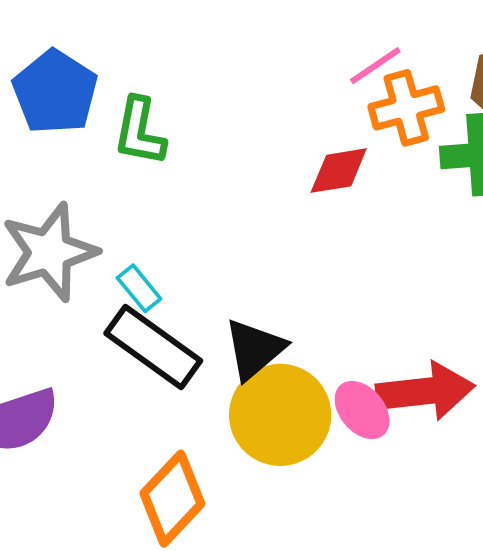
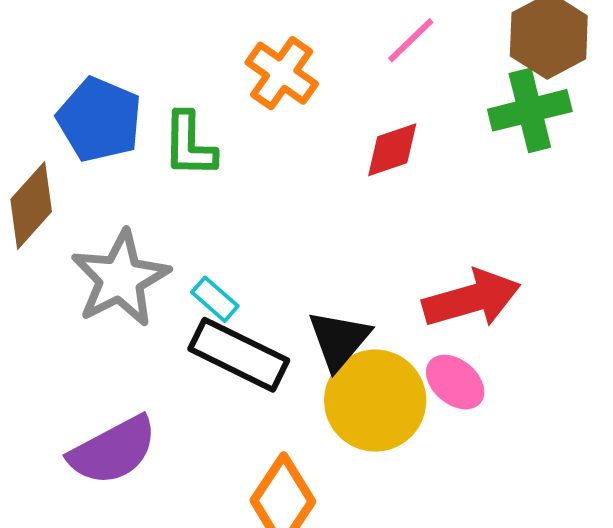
orange cross: (406, 108) -> (282, 73), moved, turned -30
red arrow: (425, 391) -> (471, 299), moved

